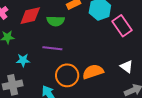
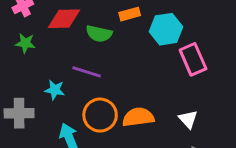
cyan star: (23, 60) -> (55, 90), moved

